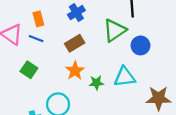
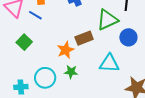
brown rectangle: (75, 43) -> (84, 38), moved
green star: (96, 83) -> (71, 72), moved

